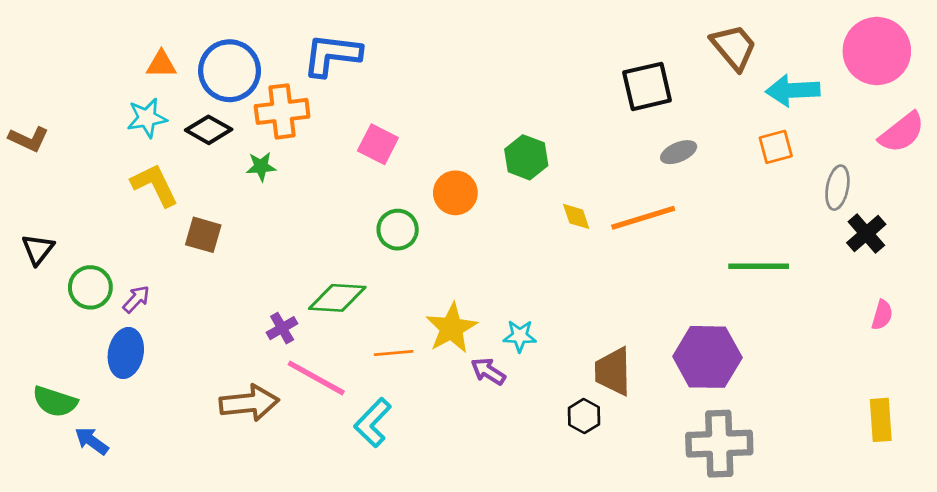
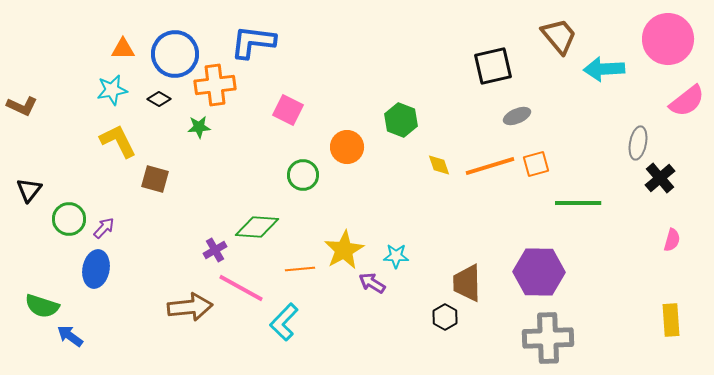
black diamond: (209, 130) -> (159, 99), size x0.7
orange square: (776, 147) -> (536, 164), moved

